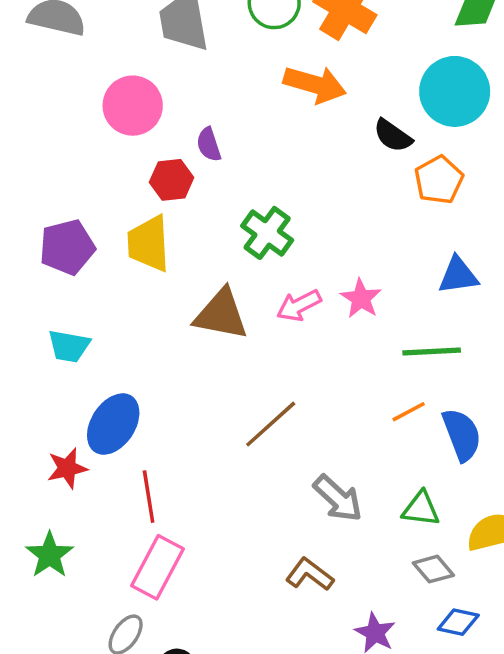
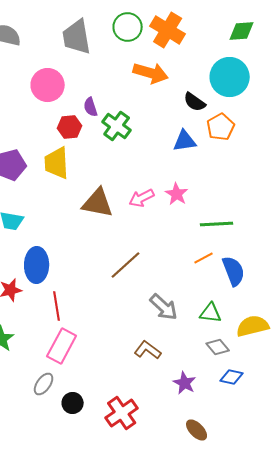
green cross: (267, 233) -> (117, 126), moved
blue triangle: (458, 275) -> (185, 141), moved
blue ellipse: (113, 424) -> (37, 265), turned -32

